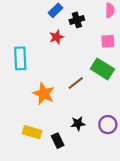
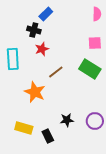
black cross: (77, 20) -> (34, 30), moved, turned 32
red star: (57, 37) -> (42, 49), moved
brown line: (76, 83) -> (56, 72), moved

